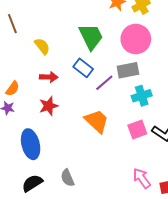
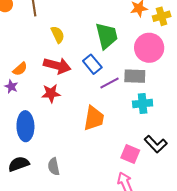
red arrow: (49, 77) -> (57, 66), size x1.5
orange trapezoid: (97, 121) -> (94, 118), turned 44
pink square: (137, 129) -> (130, 154), moved, turned 30

